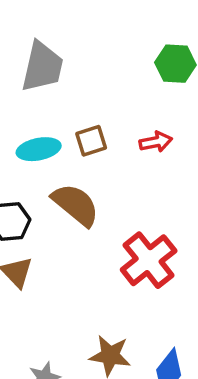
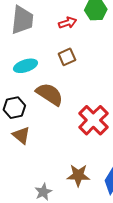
brown square: (91, 141) -> (67, 57), moved
red arrow: (156, 142) -> (68, 23), moved

